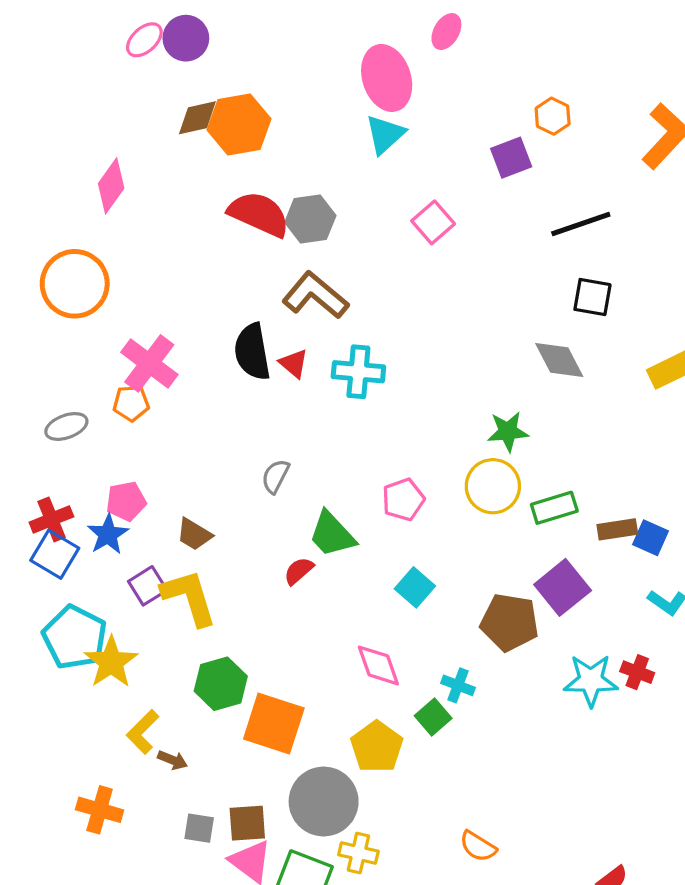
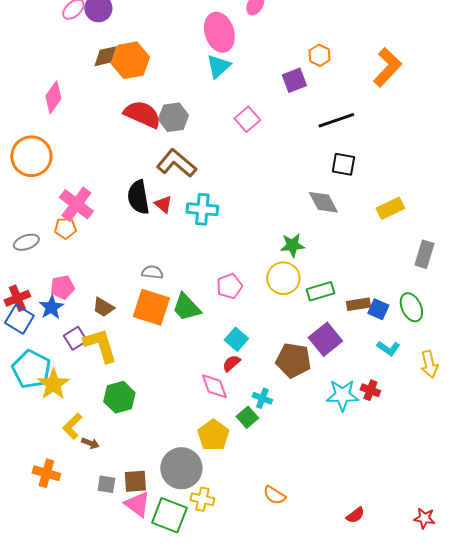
gray semicircle: (275, 476) -> (152, 272), turned 70
red semicircle: (299, 571) -> (231, 363), moved
orange square: (274, 724) -> (151, 307), moved

